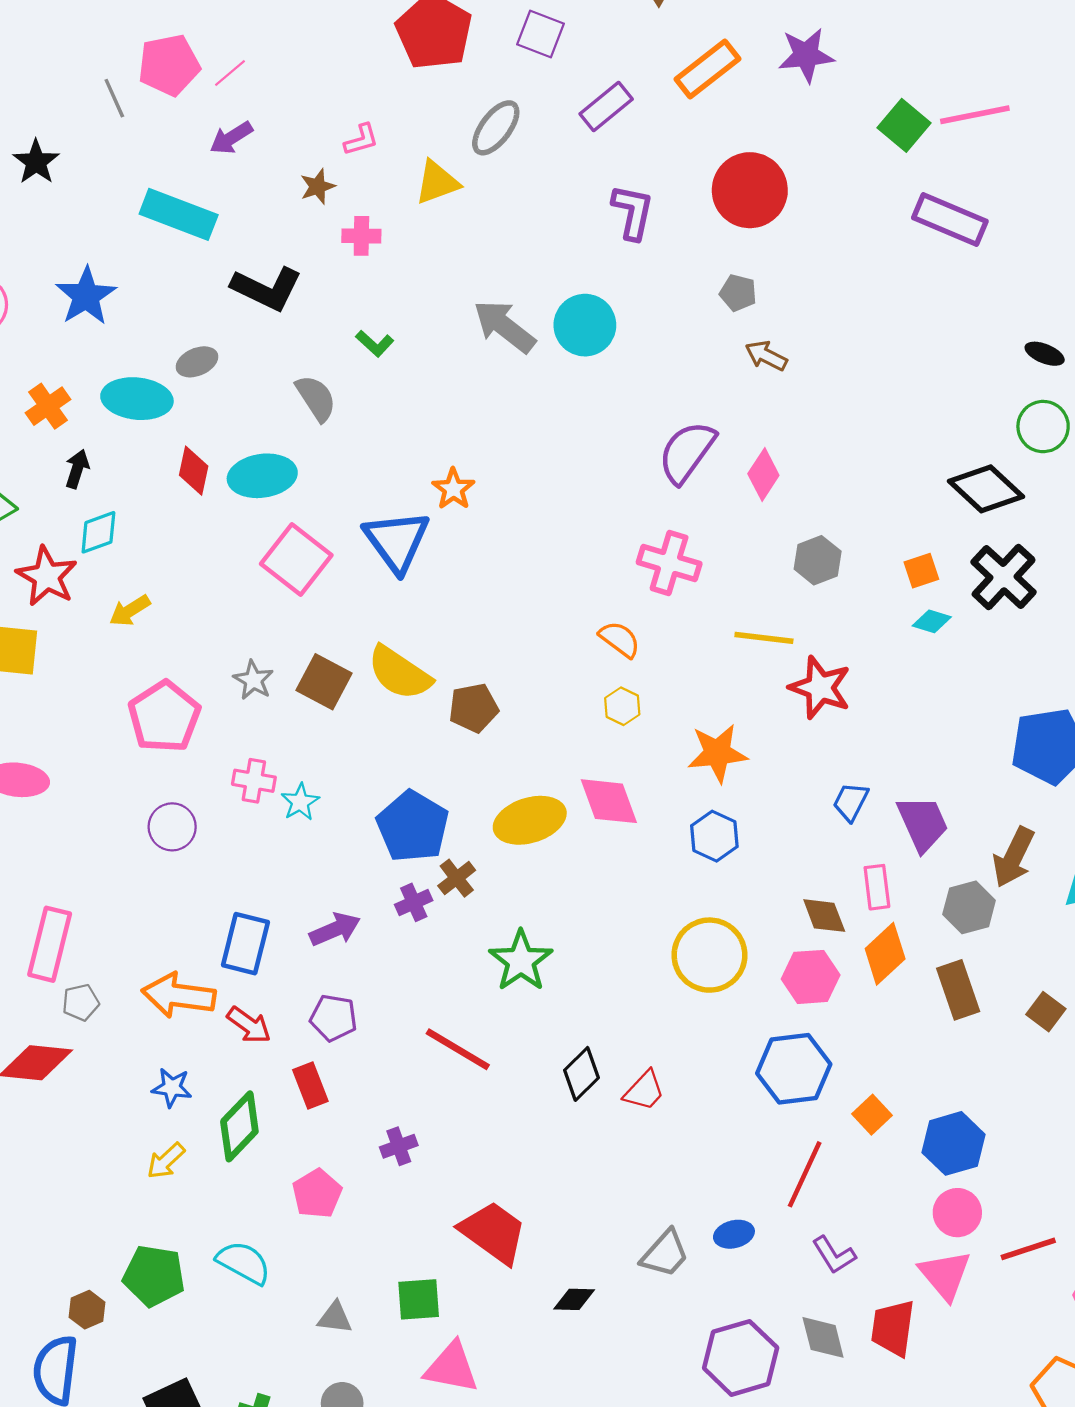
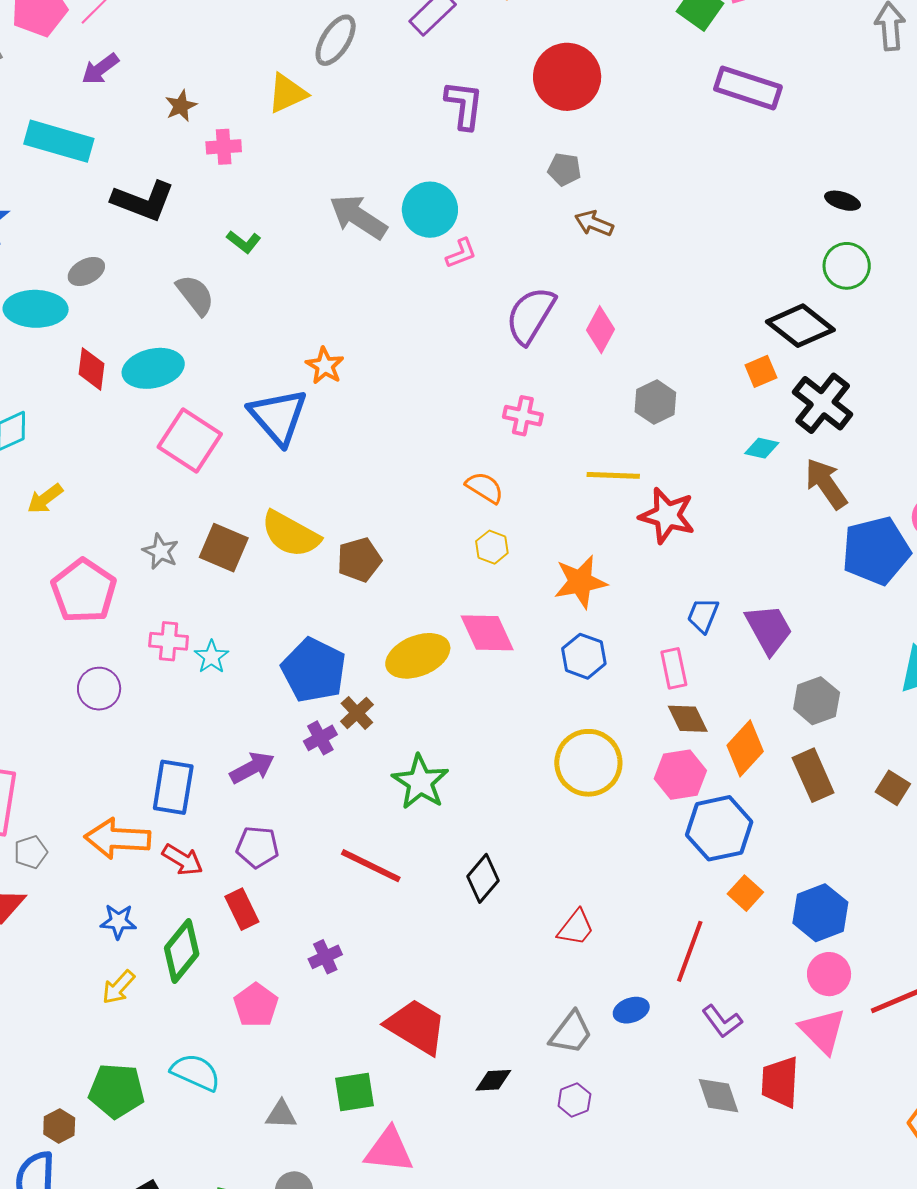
pink L-shape: (361, 140) -> (461, 253), moved
pink cross: (669, 563) -> (523, 416), size x0.7
orange square: (921, 571) -> (761, 371), moved
brown arrow: (1014, 857) -> (826, 484), moved, turned 124
pink rectangle: (877, 887) -> (674, 668), moved
blue hexagon: (794, 1069) -> (719, 828), moved
red trapezoid: (644, 1091) -> (576, 928), moved
purple hexagon: (741, 1358) -> (574, 1100), moved, size x0.5

